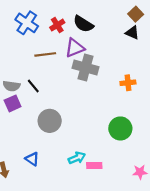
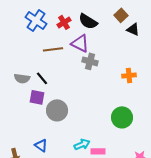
brown square: (136, 14) -> (121, 15), moved
purple triangle: (75, 48) -> (80, 43), turned 48
gray cross: (86, 68) -> (90, 61), size x0.7
purple square: (13, 103) -> (37, 97), moved, turned 35

